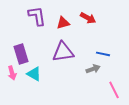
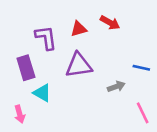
purple L-shape: (37, 16) -> (46, 38), moved
blue line: (103, 54) -> (141, 68), moved
pink arrow: (12, 73) -> (20, 114), moved

